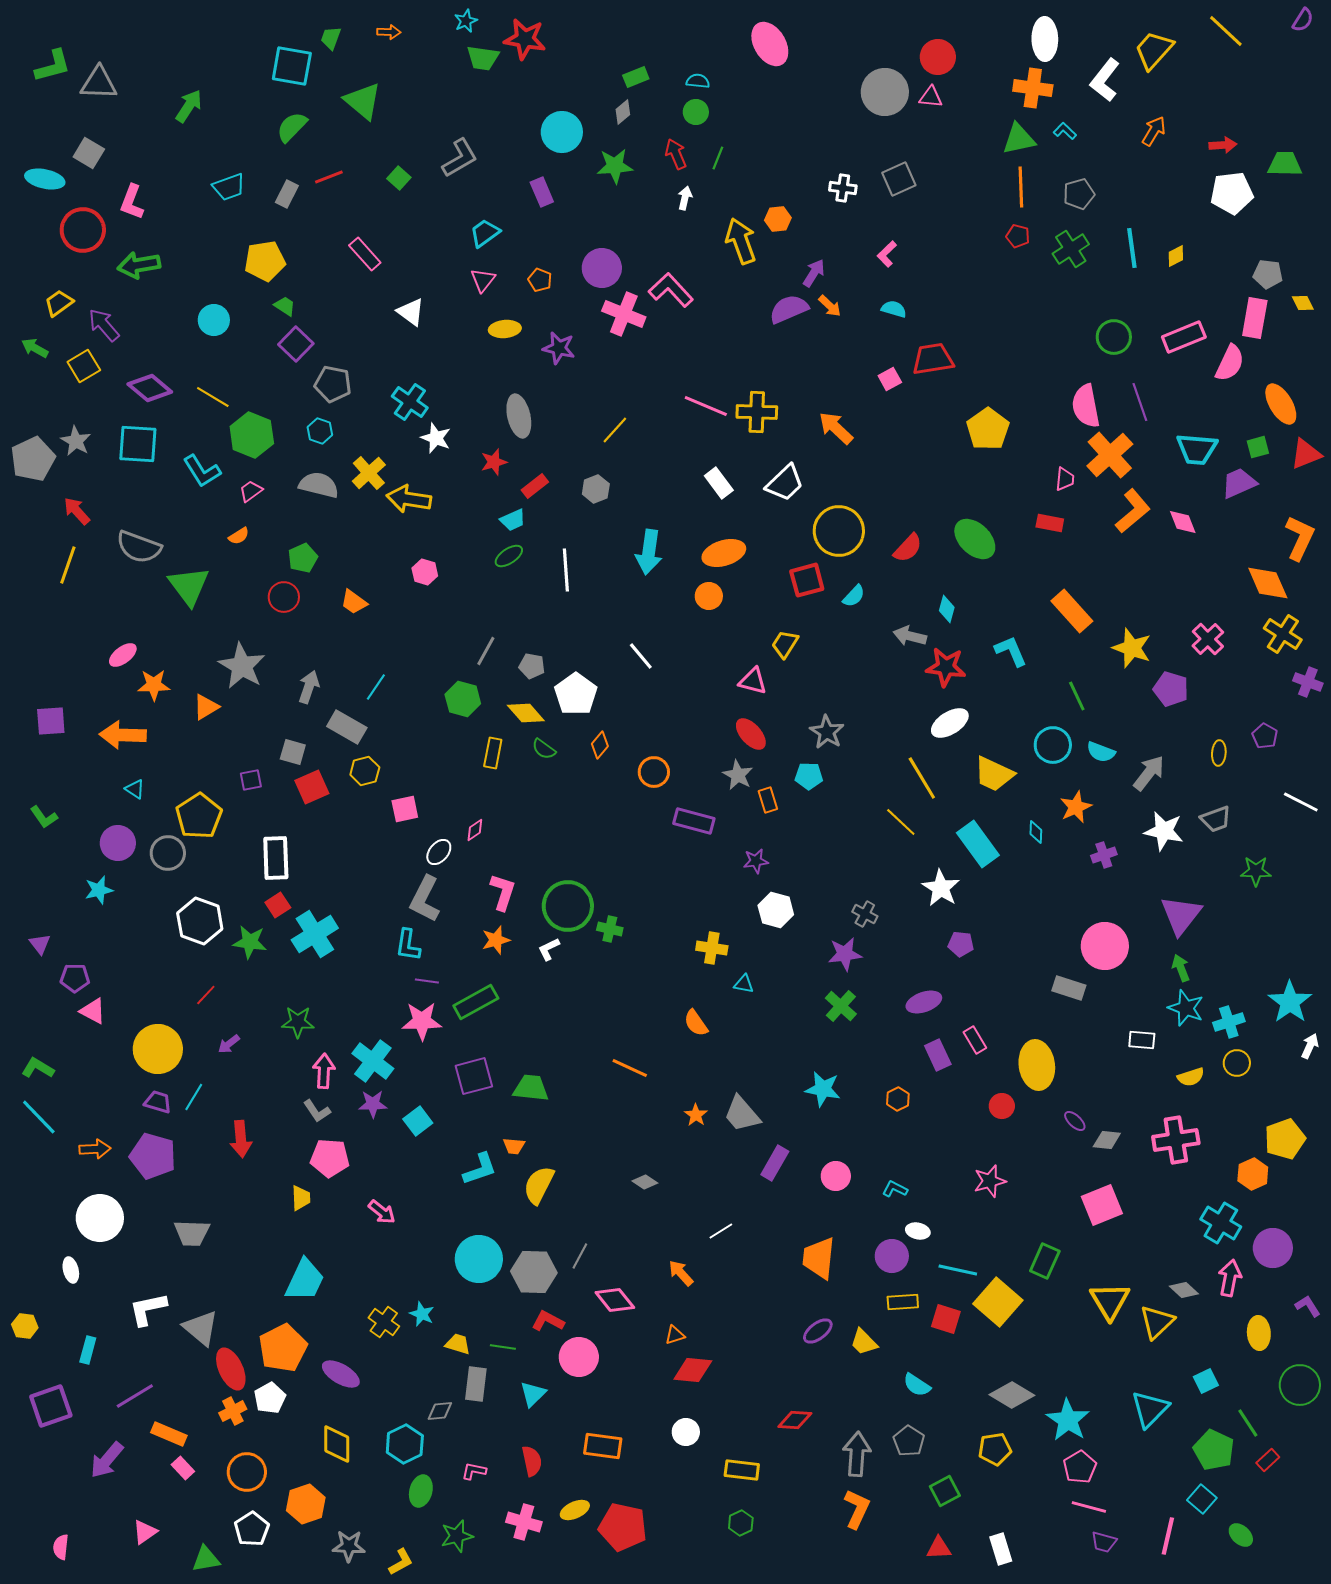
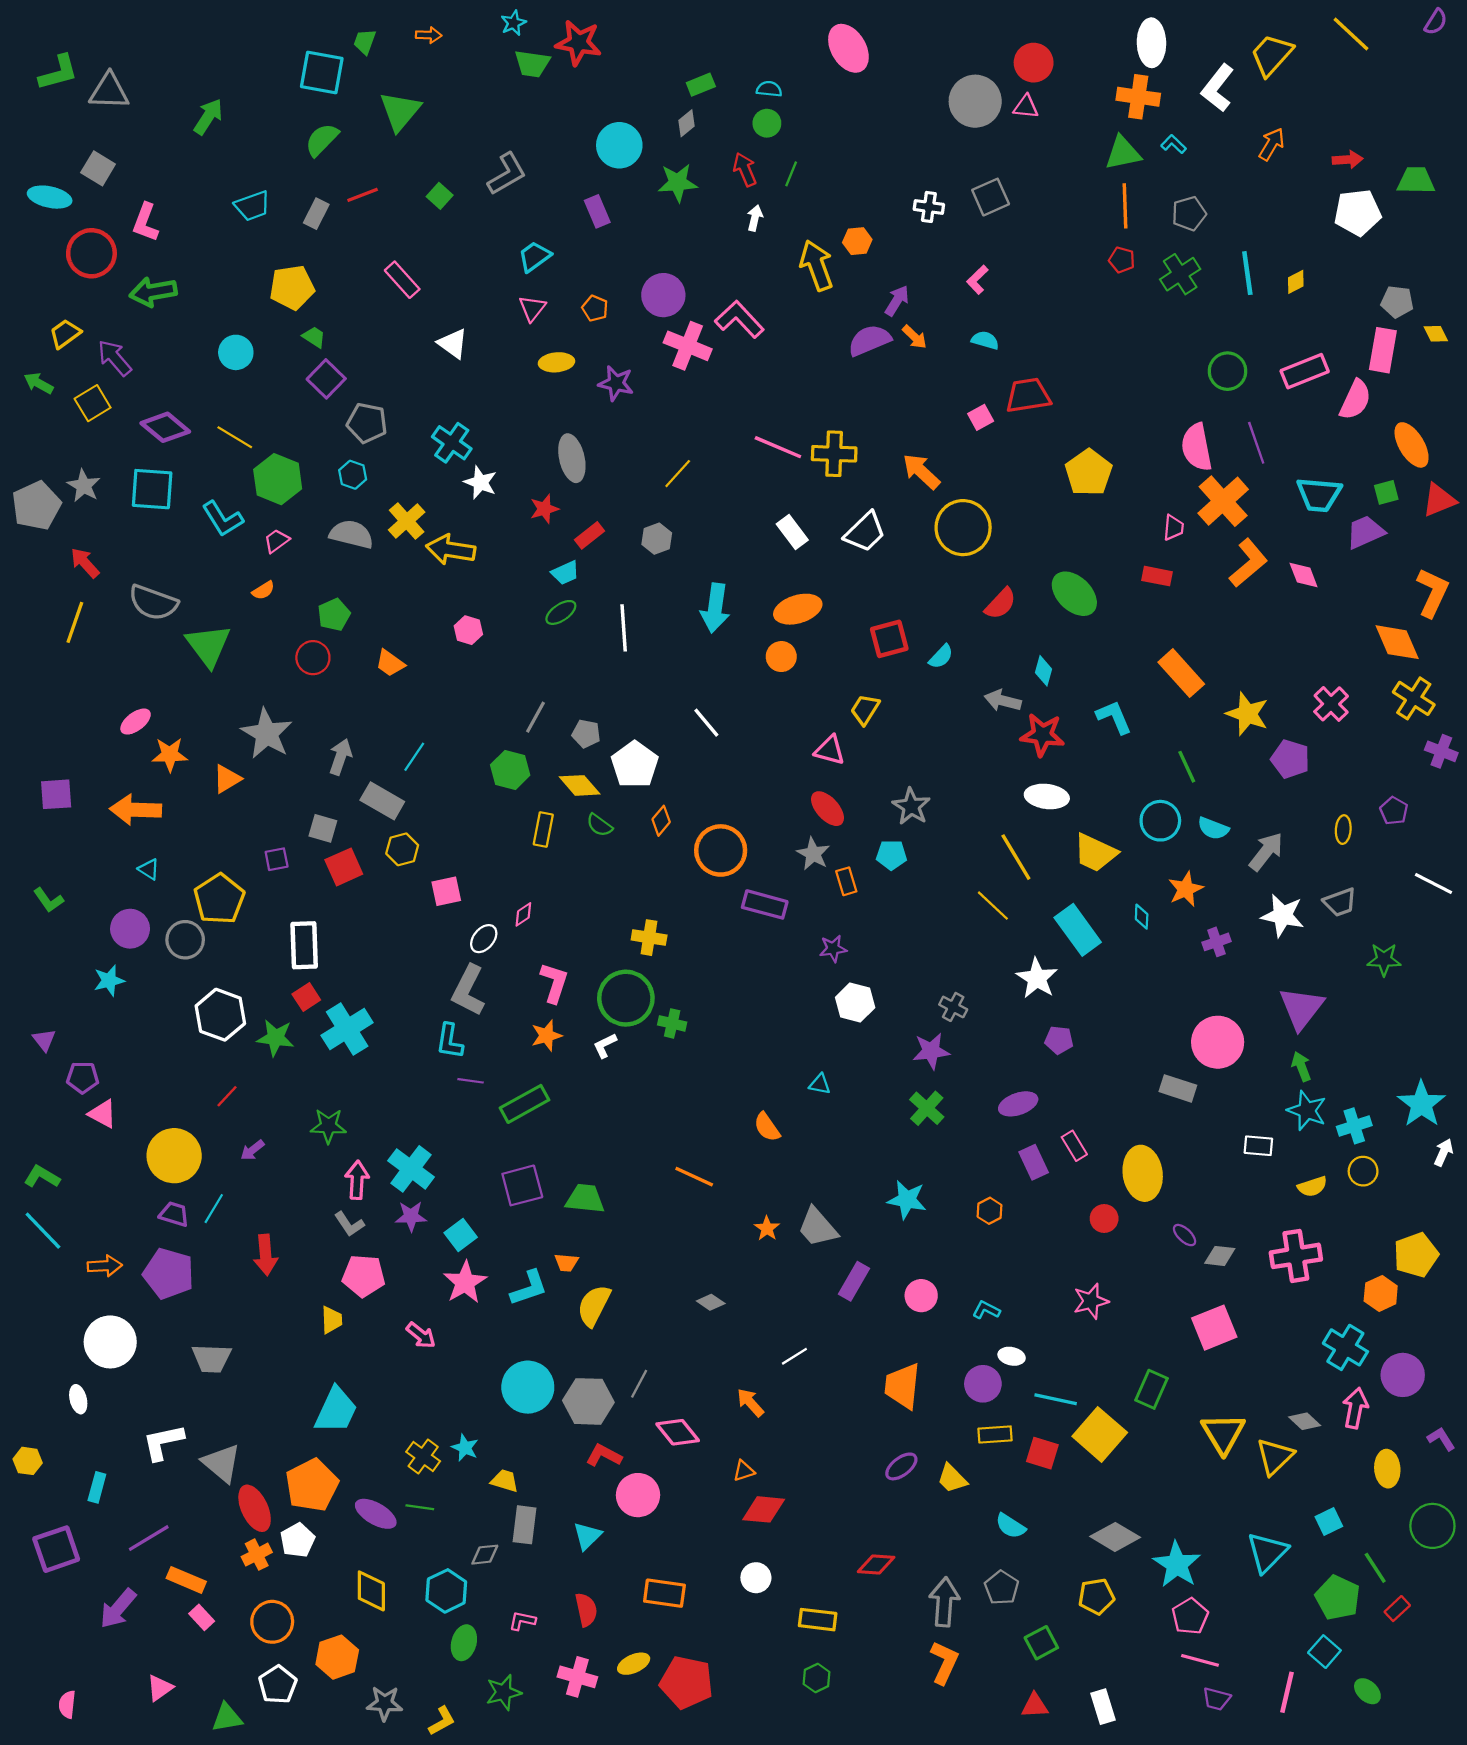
green triangle: (363, 101) -> (400, 111), turned 30
yellow circle: (839, 531) -> (963, 528), moved
white ellipse: (950, 723) -> (1047, 796), turned 39
orange circle: (654, 772) -> (721, 850), size x1.5
yellow cross: (712, 948) -> (649, 938), moved
pink star: (422, 1021) -> (465, 1282), moved, turned -30
green line: (503, 1347) -> (420, 1507), moved

